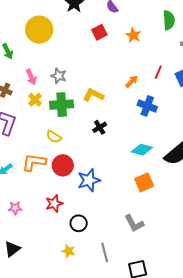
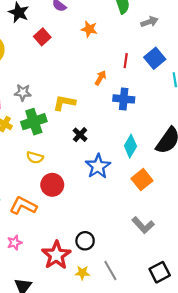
red square: (99, 32) -> (42, 37), moved
cyan diamond: (142, 150) -> (130, 146), turned -60
orange L-shape: (34, 162) -> (23, 206), moved, turned 35
blue star: (89, 180) -> (98, 166), moved
red star: (54, 204) -> (56, 255), moved, size x1.5
gray line: (105, 252) -> (110, 270), moved

